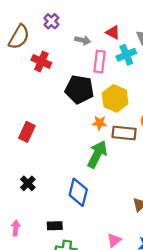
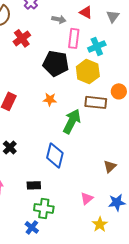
cyan cross: (126, 55) -> (97, 46), moved
red cross: (41, 61) -> (22, 38), turned 30
orange star: (99, 123) -> (50, 99), moved

